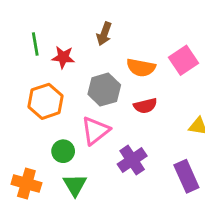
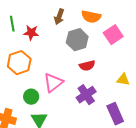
orange semicircle: (141, 68) -> (91, 17), moved
gray hexagon: (104, 90) -> (77, 40), moved
purple cross: (132, 160) -> (86, 95), moved

